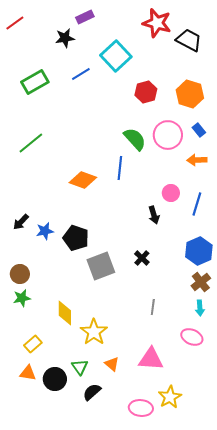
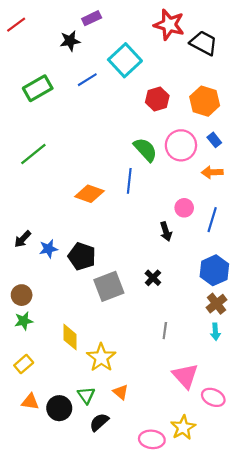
pink ellipse: (192, 337) -> (213, 397), moved
yellow rectangle: (33, 344) -> (24, 364), moved
pink triangle: (151, 359) -> (185, 376), moved, turned 44

